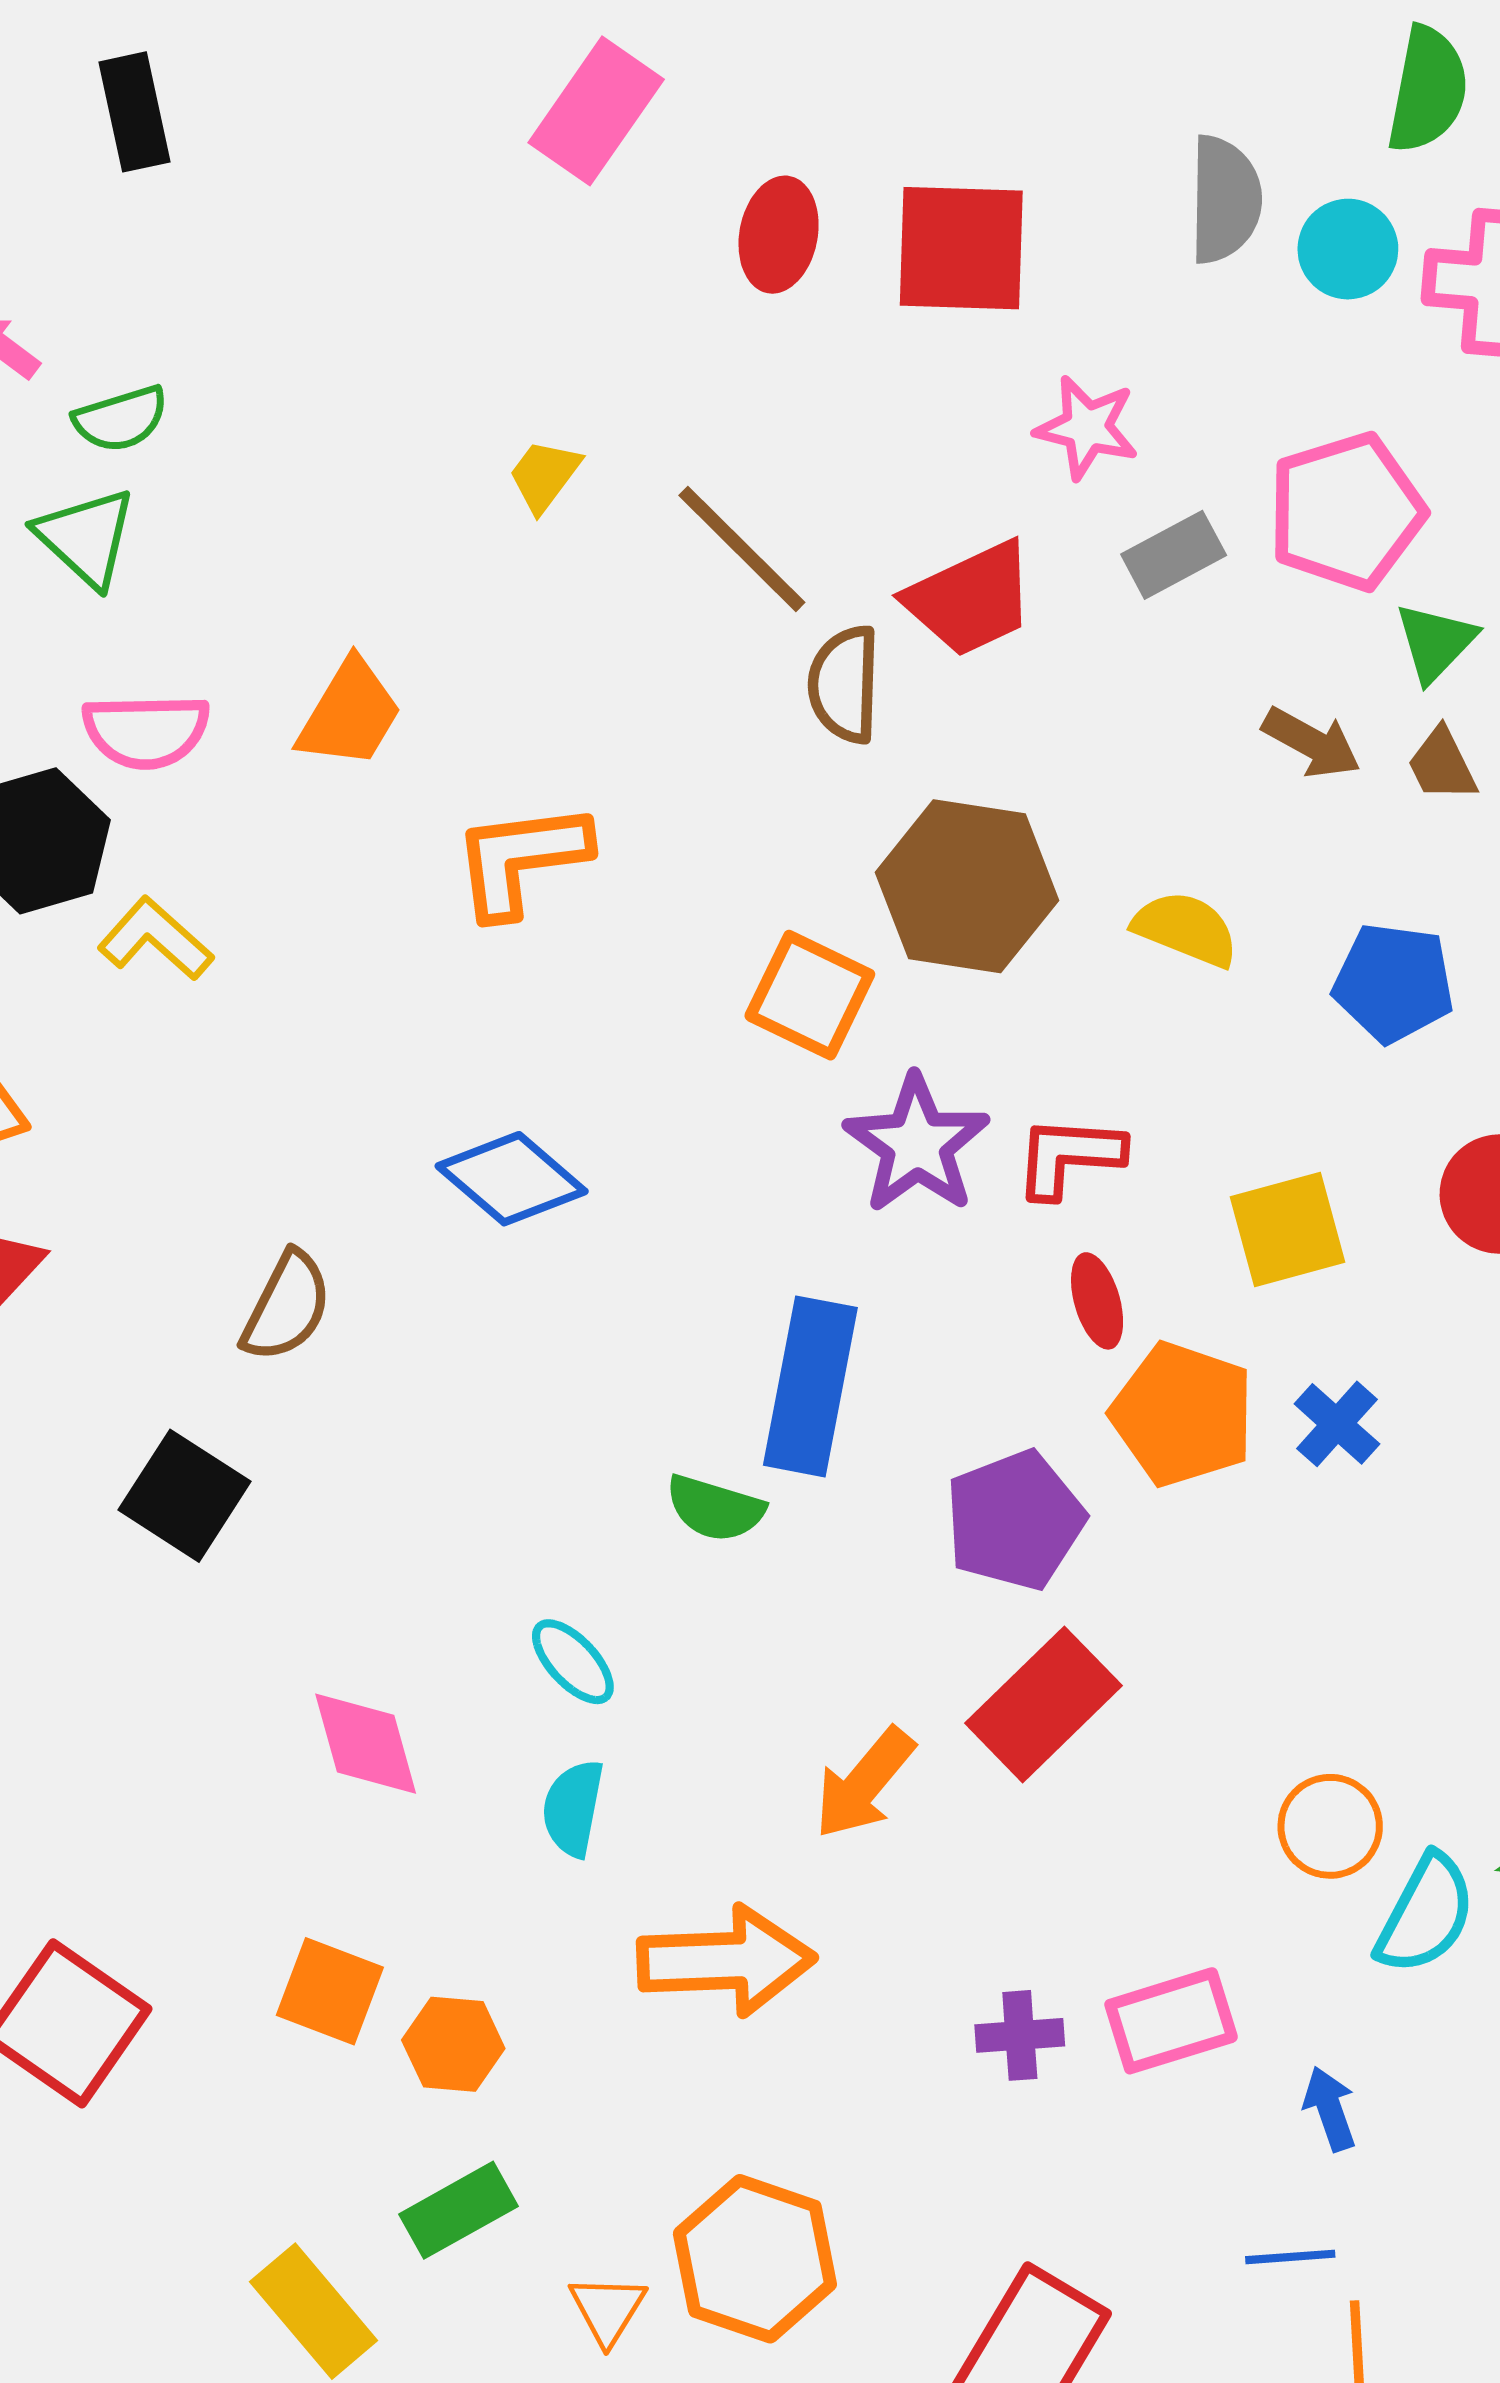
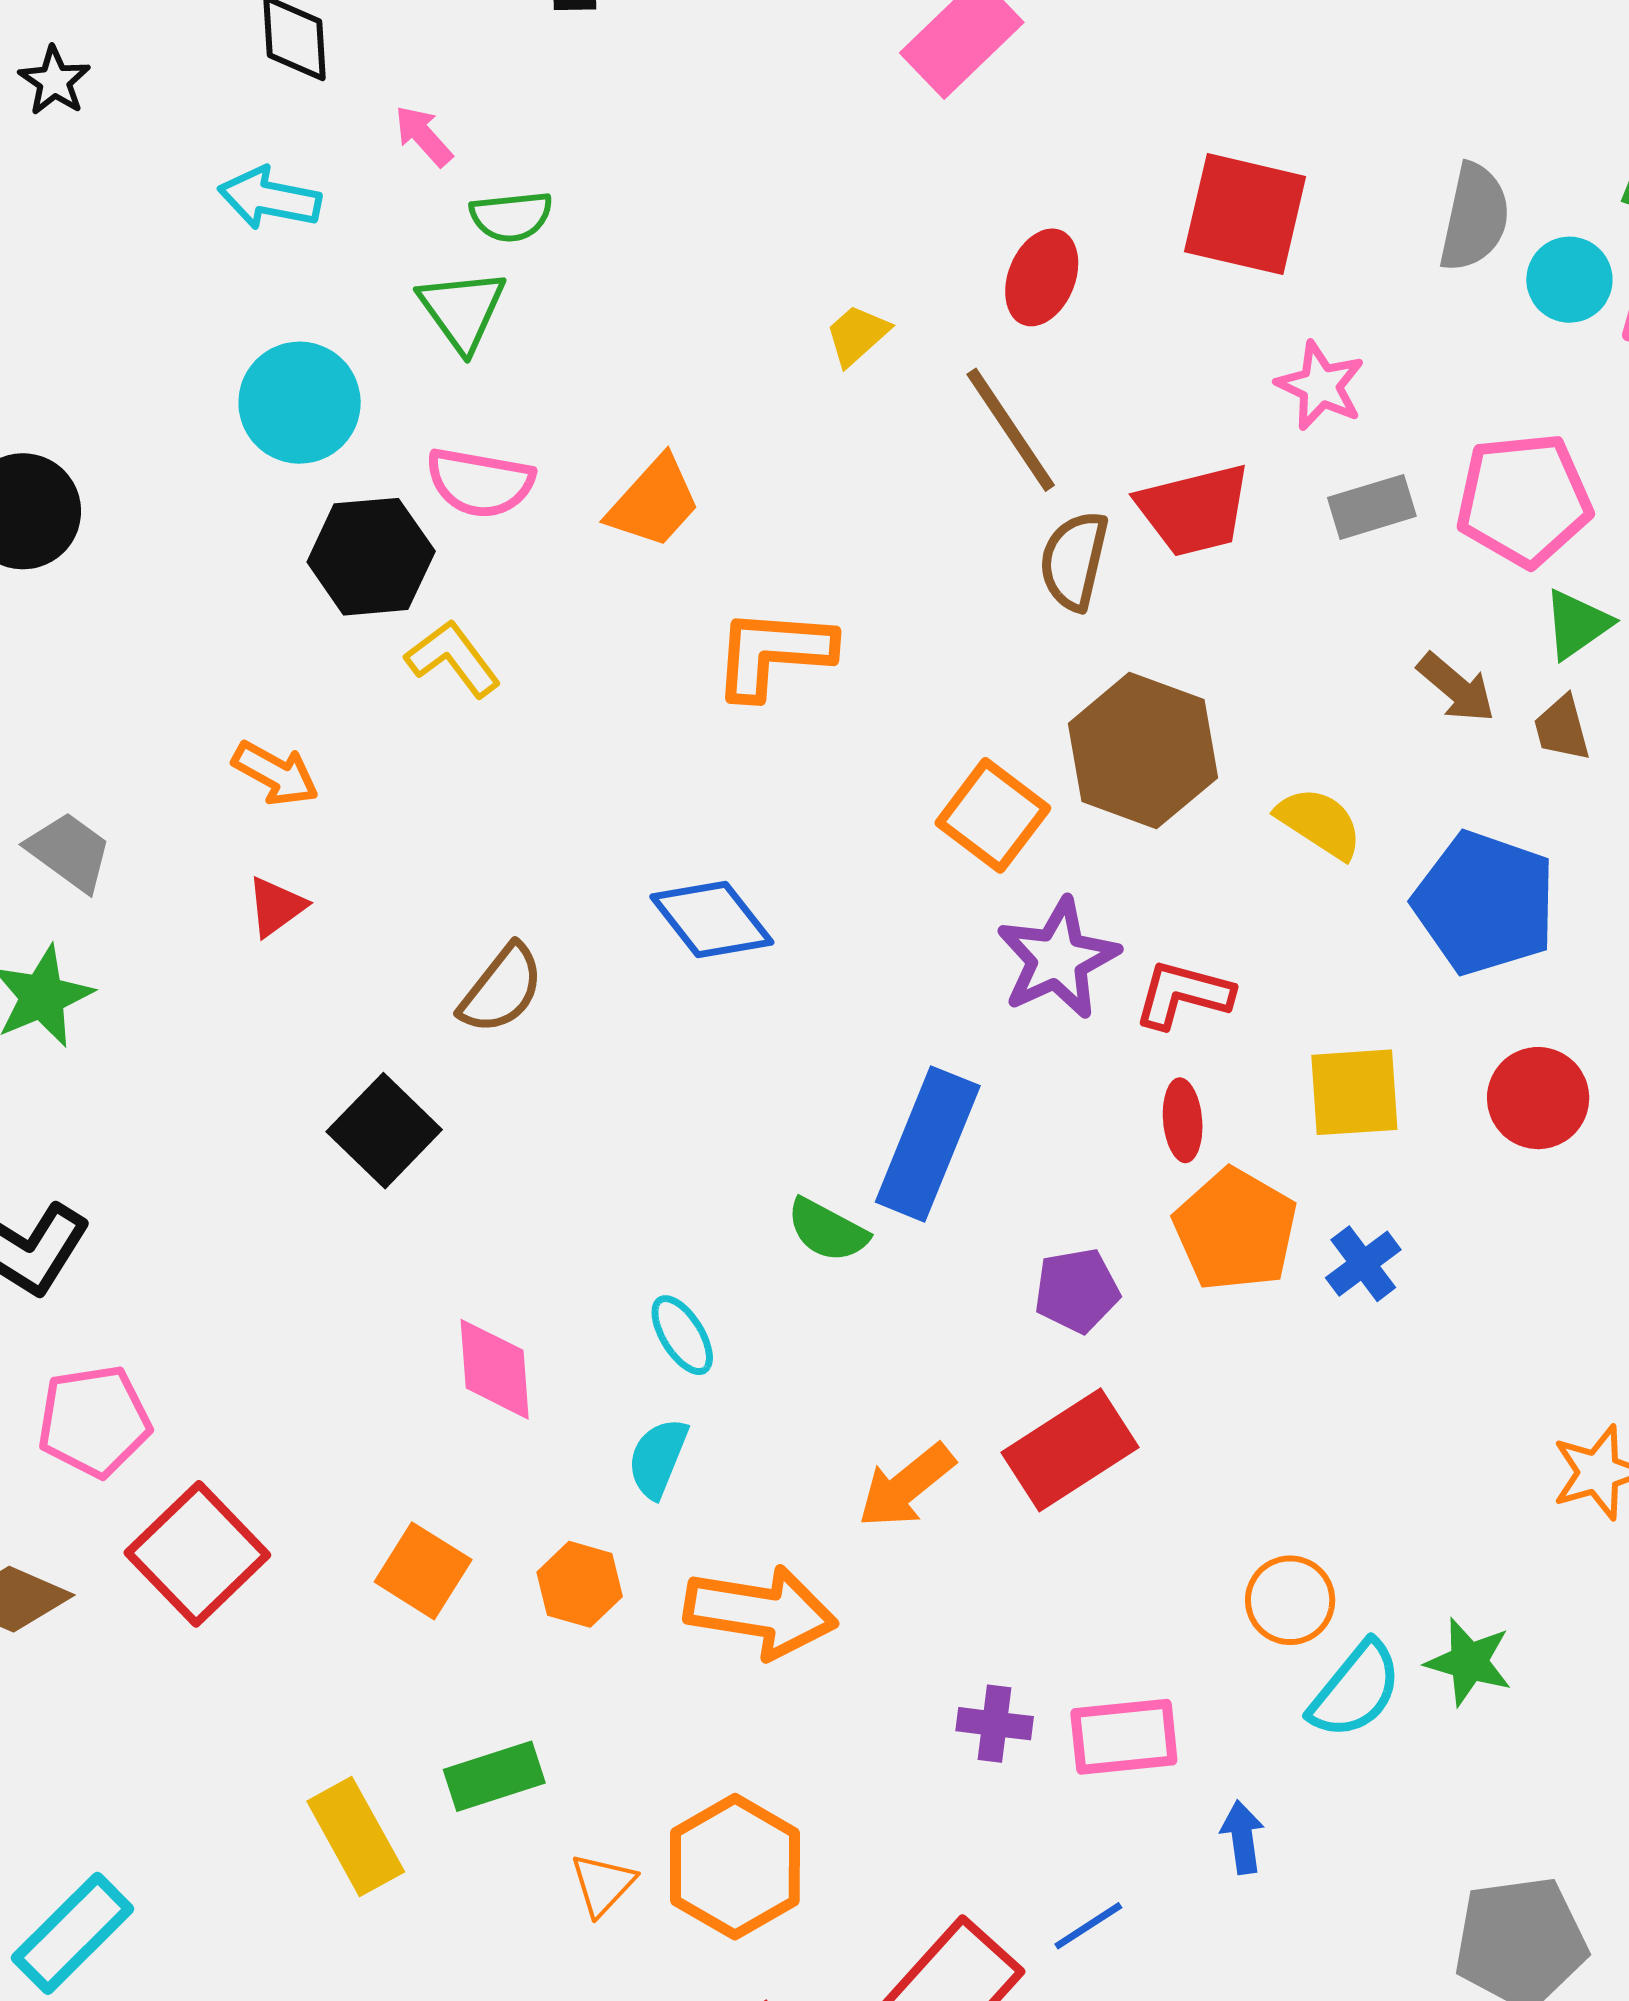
red ellipse: (779, 235) -> (1042, 277), moved
blue pentagon: (1394, 983) -> (1485, 903), size x1.4
purple pentagon: (1015, 1520) -> (1077, 1290), size x0.7
orange hexagon: (453, 2044) -> (580, 1584), moved
blue line: (1290, 2257) -> (1088, 1926), moved, turned -40

